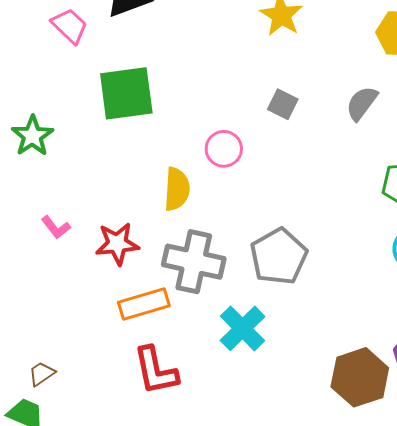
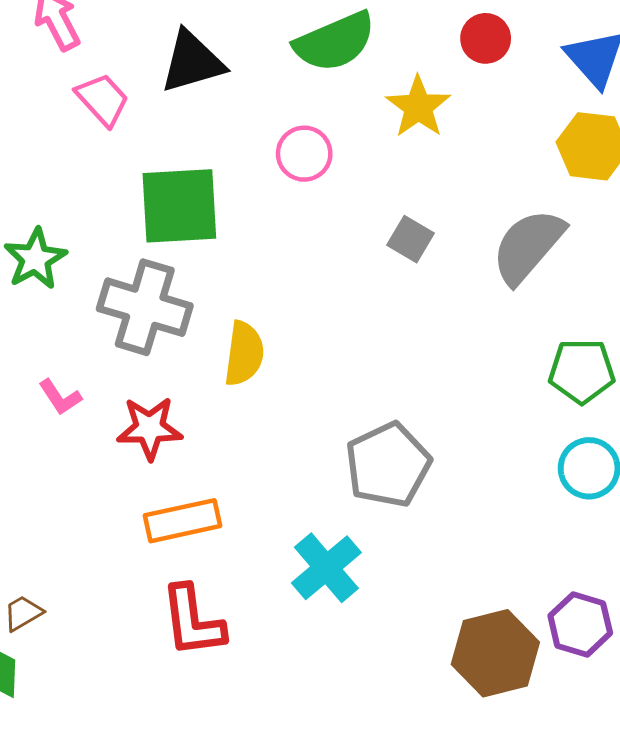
gray semicircle: (362, 103) -> (528, 246), size x1.5
pink circle: (224, 149) -> (304, 154), moved
gray cross: (194, 262) -> (145, 307), moved

